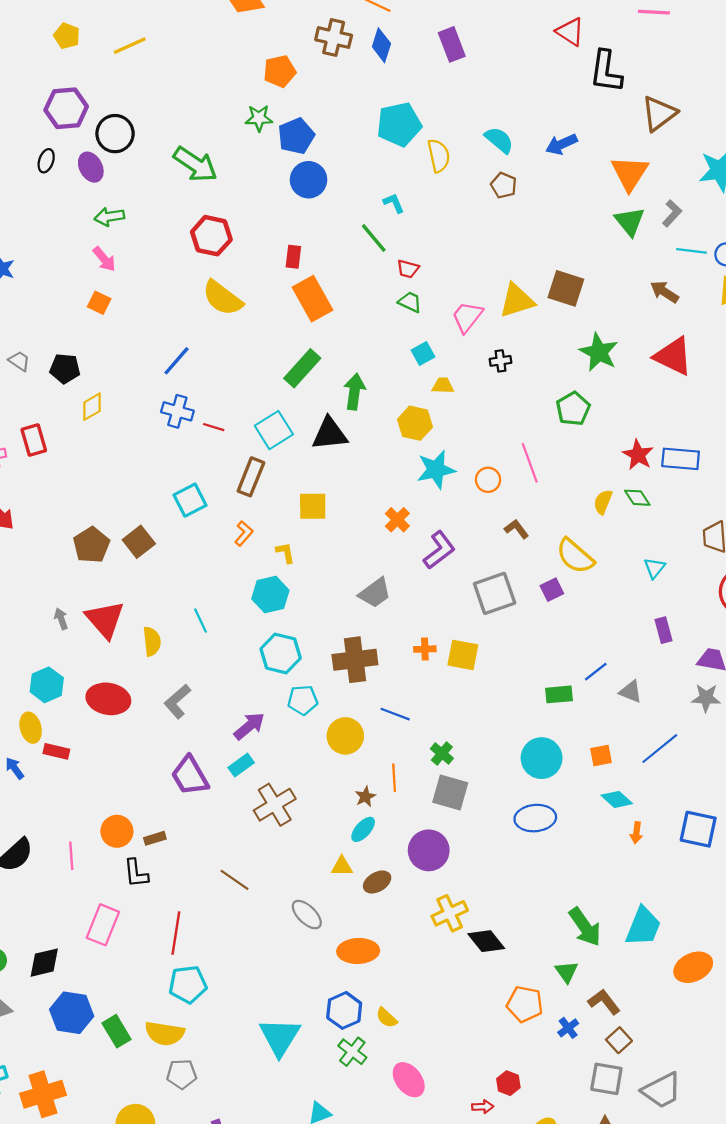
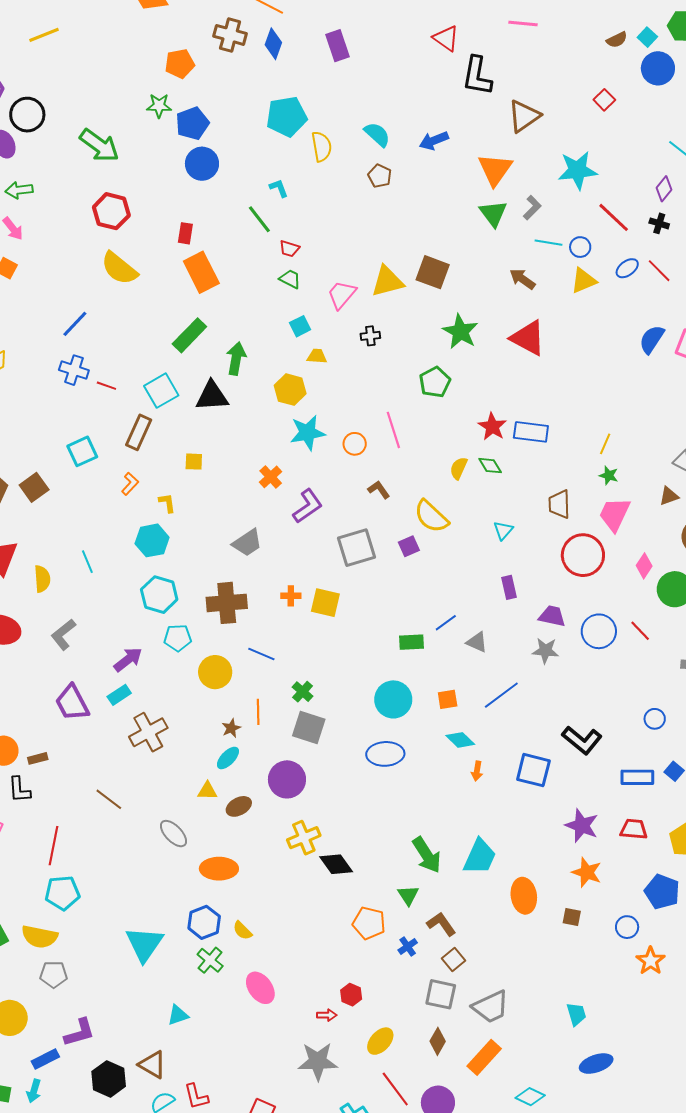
yellow square: (313, 506) -> (194, 462), size x0.7
orange ellipse: (693, 967) -> (524, 896), turned -76

